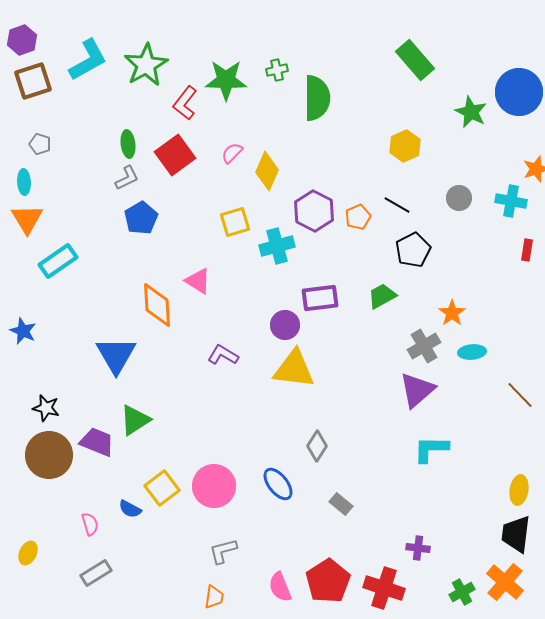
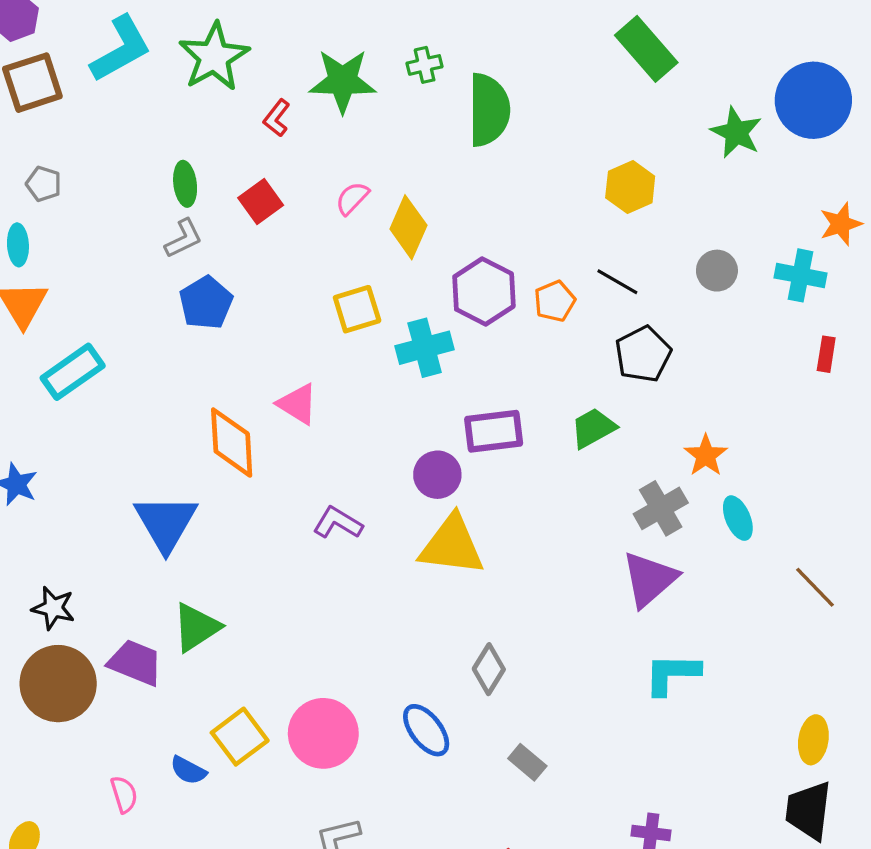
red L-shape: (185, 103) -> (277, 118), size x0.7
red square: (175, 155) -> (261, 201), size x0.7
cyan ellipse: (472, 352) -> (738, 518), turned 72

